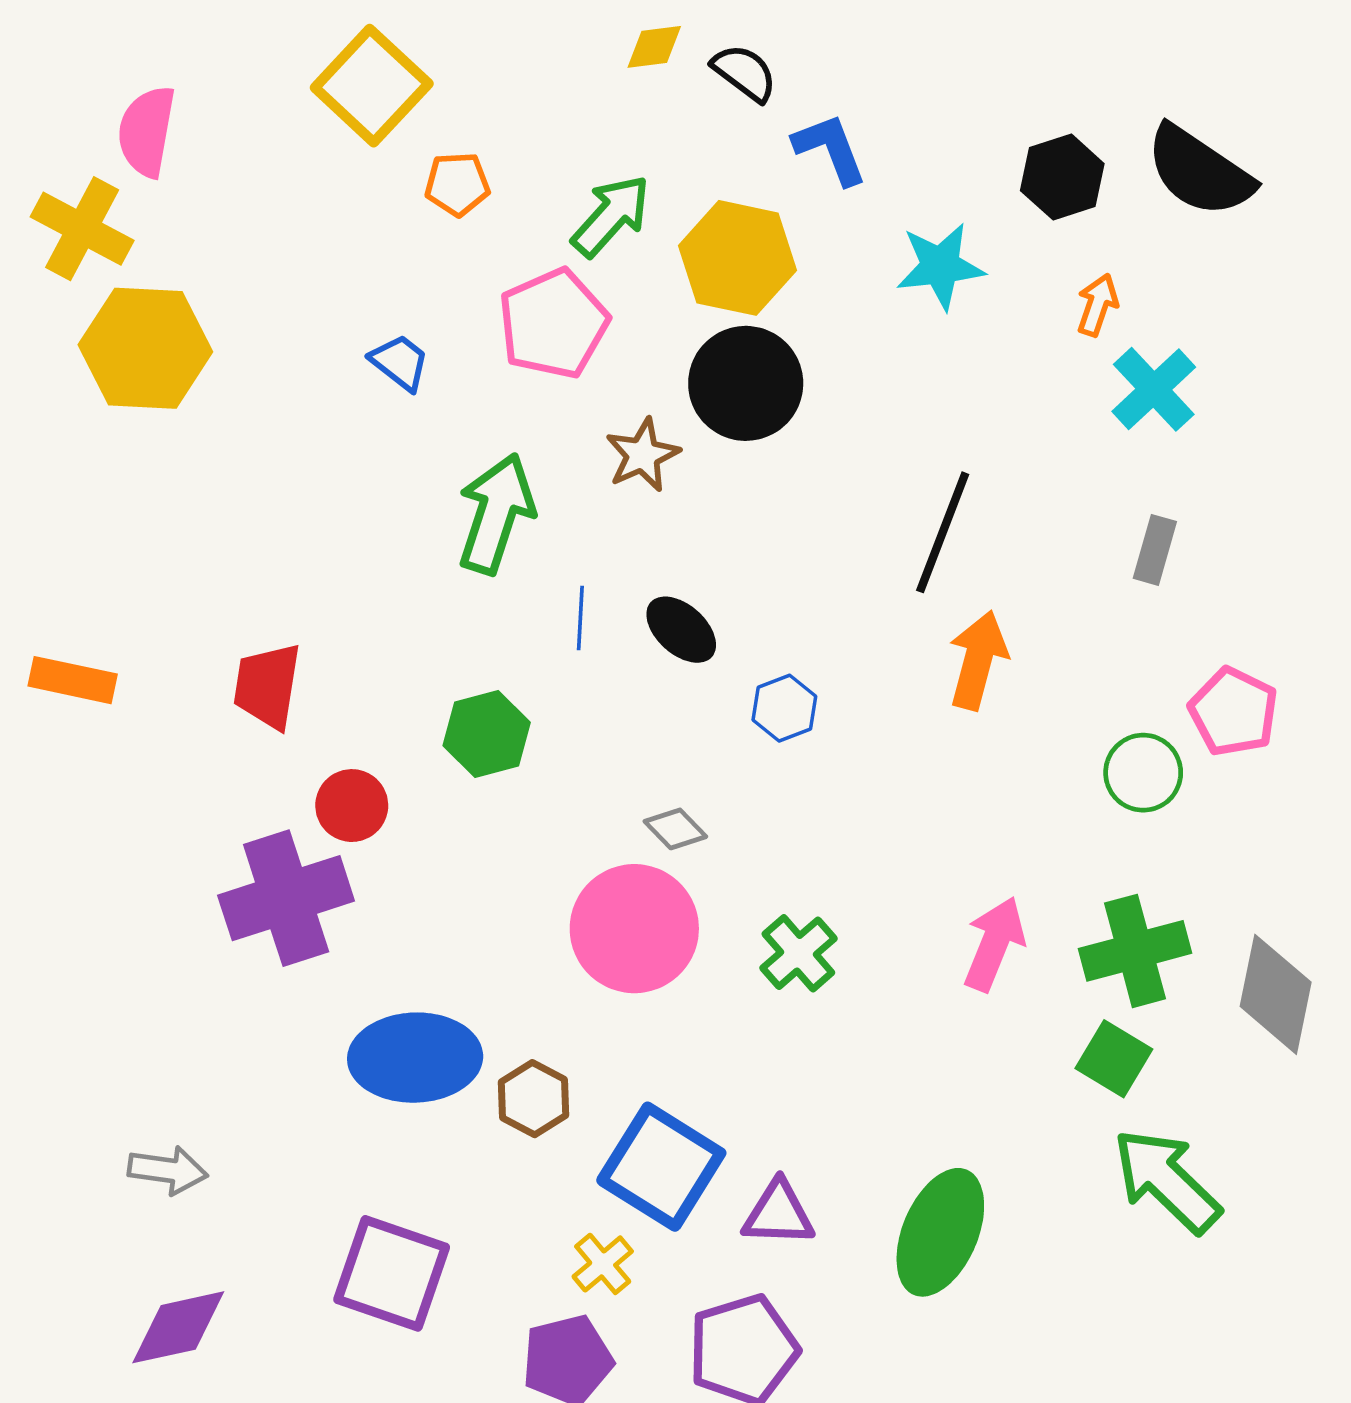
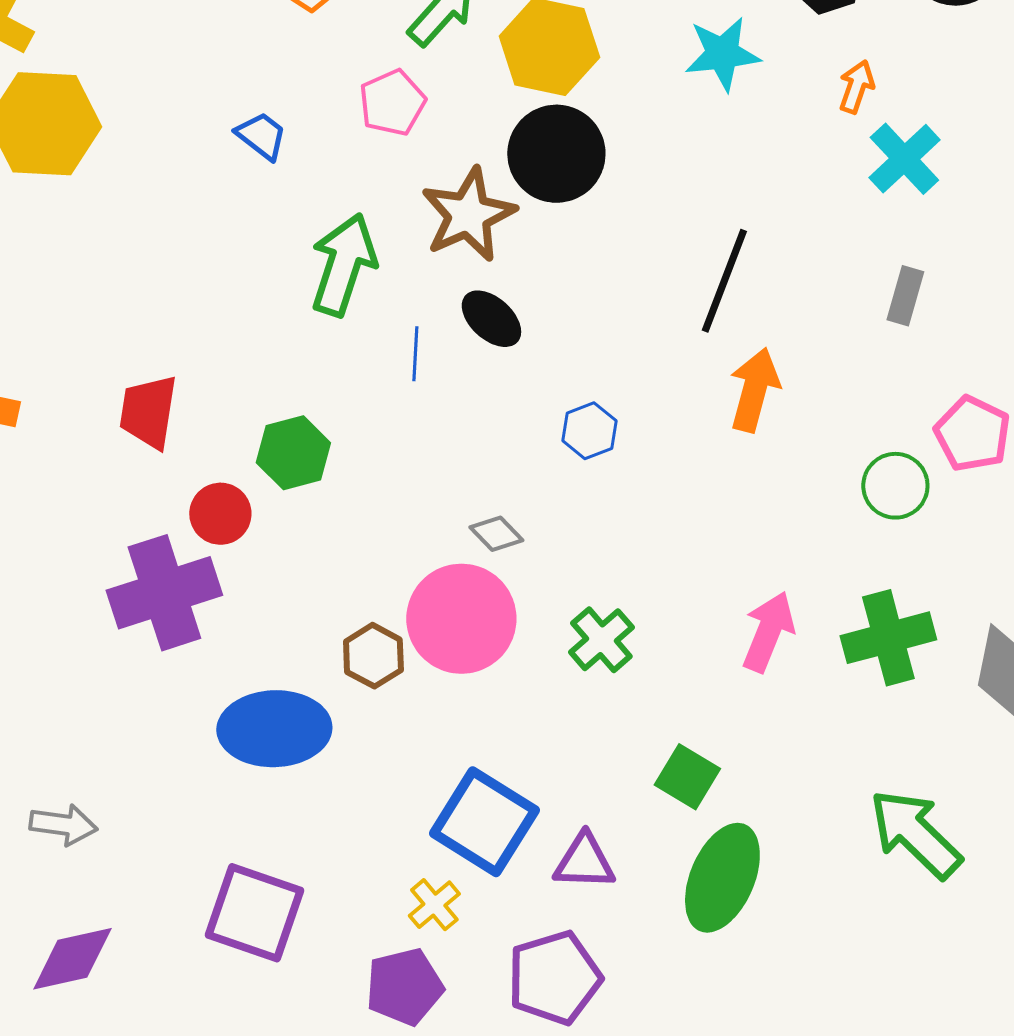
pink pentagon: (553, 324) -> (392, 103), size x0.7
brown star: (643, 455) -> (468, 215), size x1.5
black ellipse: (681, 630) -> (491, 319), moved
green hexagon: (487, 734) -> (293, 453), moved
green square: (1114, 1059) -> (687, 777), moved
brown hexagon: (533, 1099) -> (373, 656), moved

